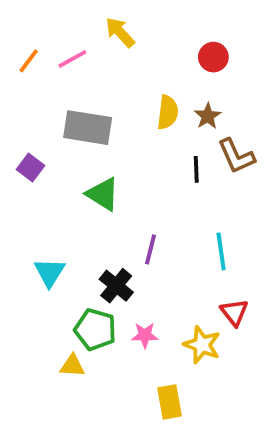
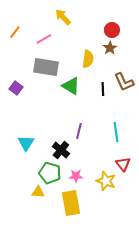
pink line: (72, 59) -> (44, 39), moved
brown star: (208, 116) -> (110, 48), moved
green triangle: (103, 194) -> (71, 86), moved
yellow rectangle: (170, 402) -> (71, 203), moved, size x1.4

